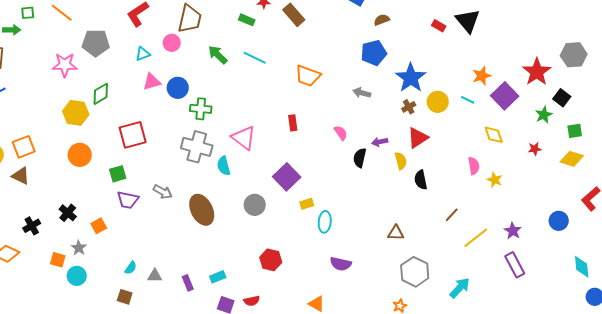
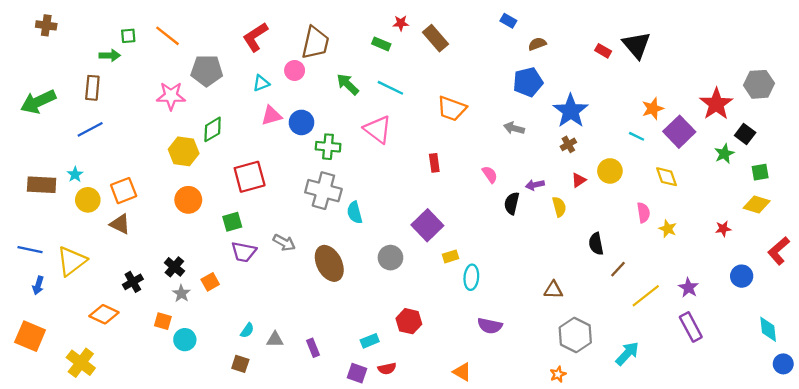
yellow circle: (438, 102) -> (610, 171), moved
pink triangle: (244, 138) -> (378, 129), moved
red triangle: (418, 138) -> (579, 180), size x0.6
red star: (535, 149) -> (723, 229), moved
black semicircle: (421, 180) -> (596, 244), moved
gray star: (79, 248) -> (181, 293), moved
cyan rectangle: (218, 277) -> (370, 341), moved

